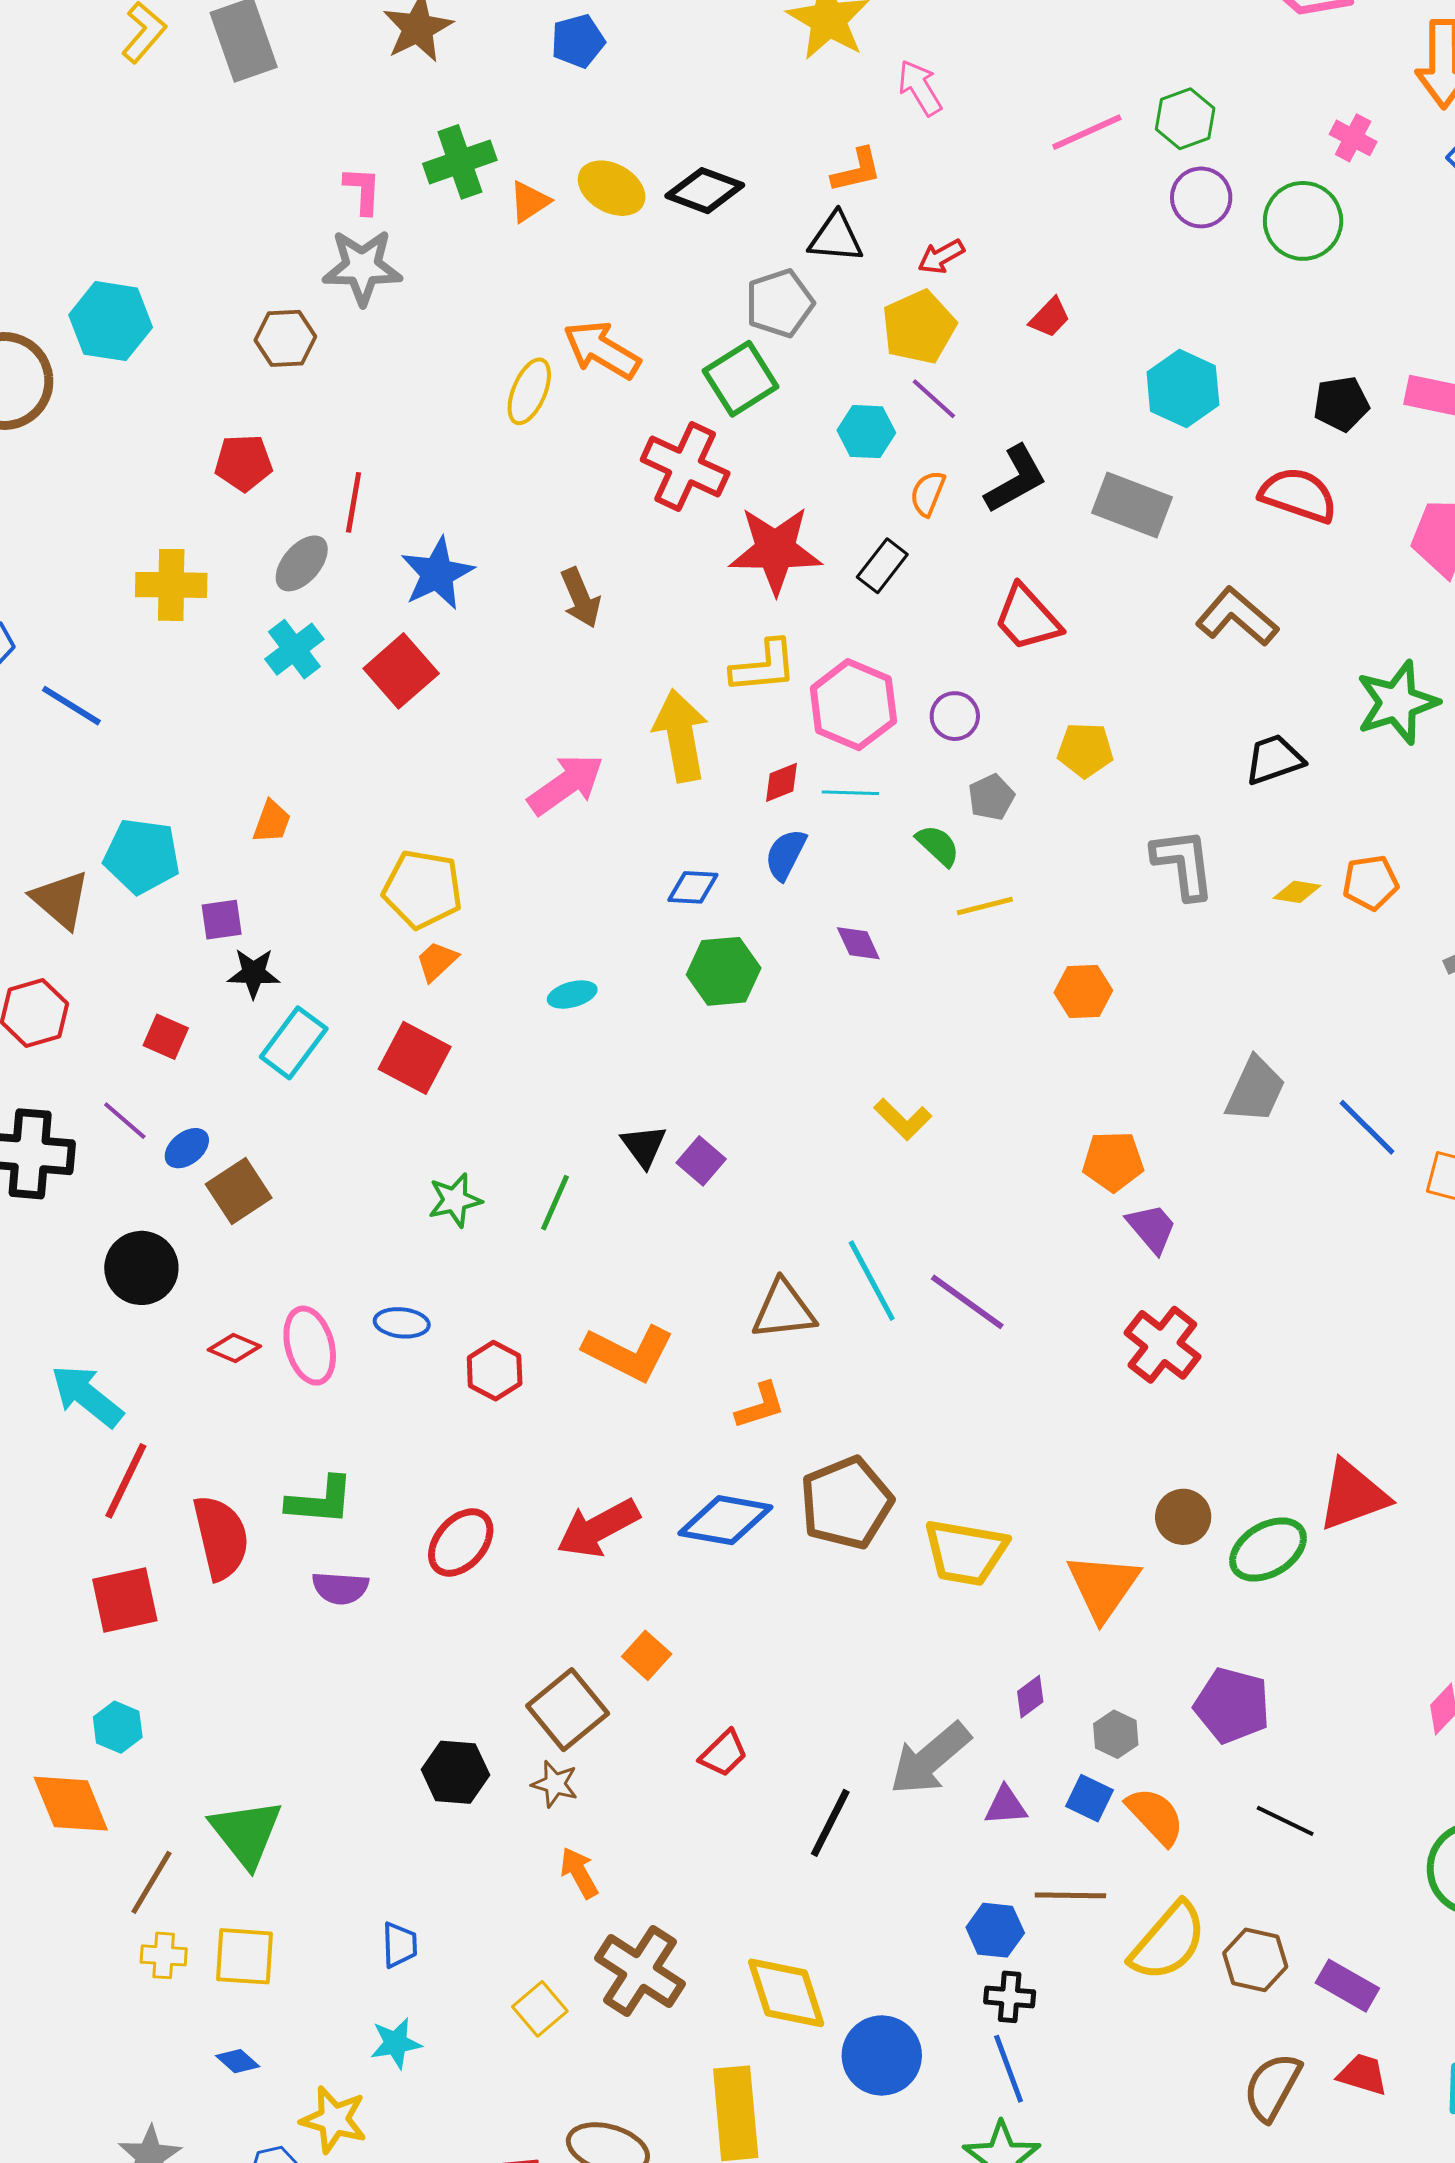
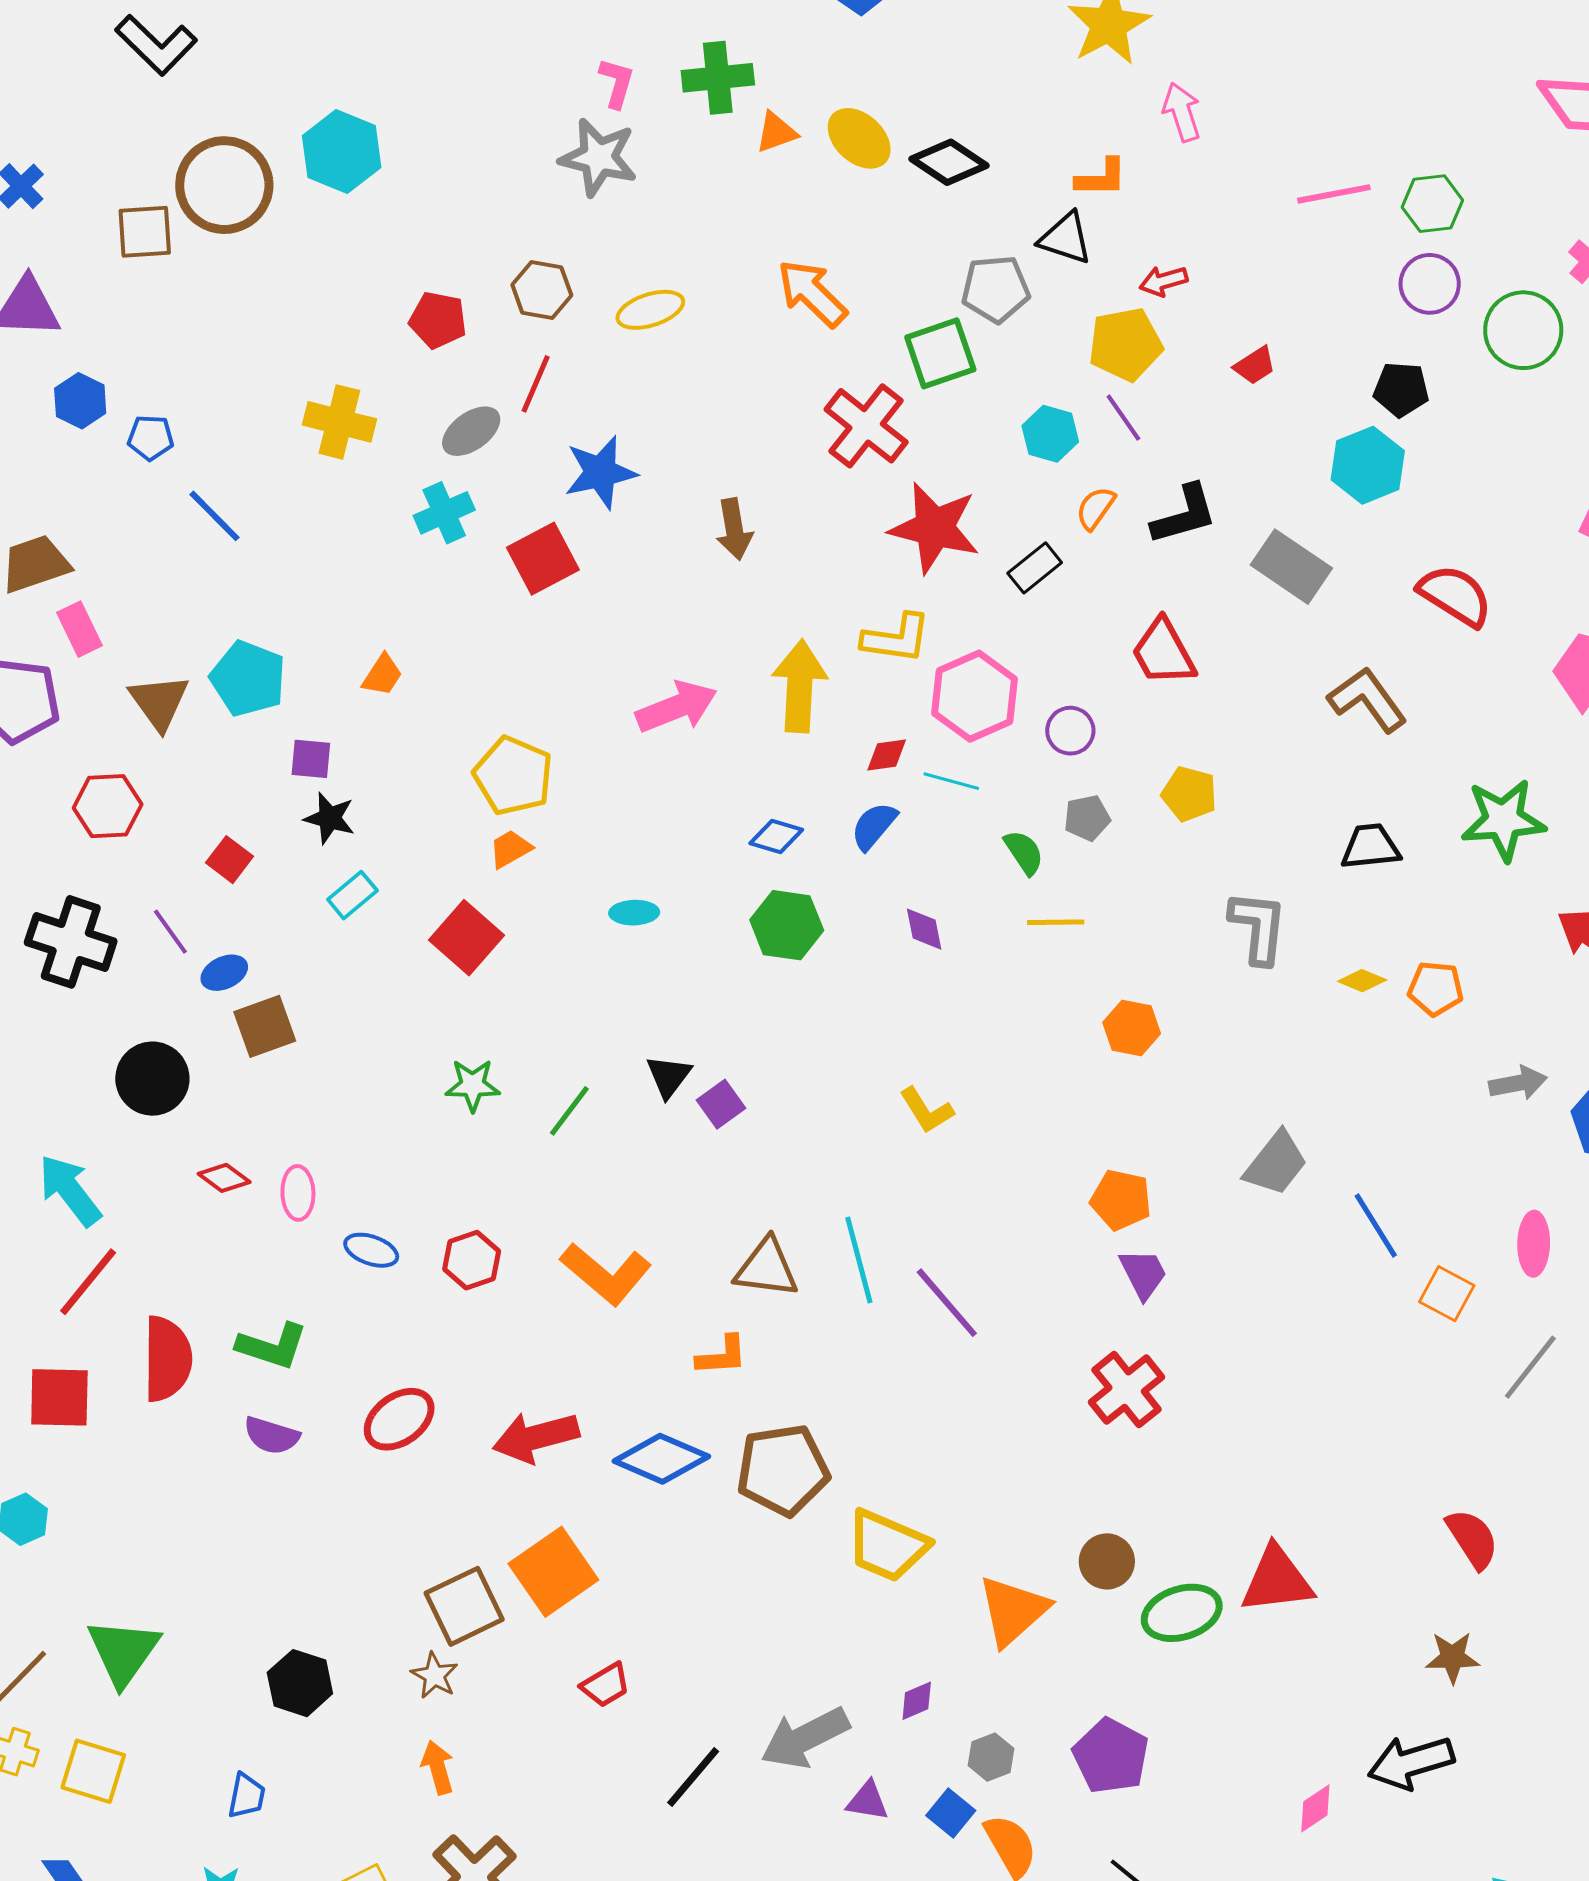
brown hexagon: (285, 338) -> (542, 290), moved
yellow ellipse: (529, 391) -> (650, 310), moved, turned 36
black pentagon: (1341, 404) -> (1401, 389), moved
cyan rectangle: (294, 1043) -> (352, 895), size x0.7
blue ellipse: (402, 1323) -> (371, 1250), moved
pink ellipse: (310, 1346) -> (298, 1193), size x0.7
orange square: (647, 1655) -> (553, 1572), size x1.8
black hexagon: (455, 1772) -> (300, 1683), moved

